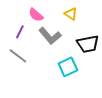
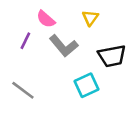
yellow triangle: (71, 14) -> (90, 18), turned 32
gray line: (18, 56) -> (23, 90), moved

